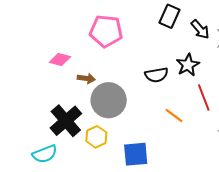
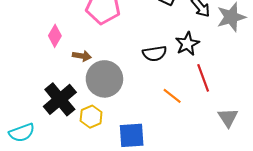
pink diamond: (60, 59) -> (55, 36), turned -75
cyan semicircle: (45, 154) -> (22, 133), moved

